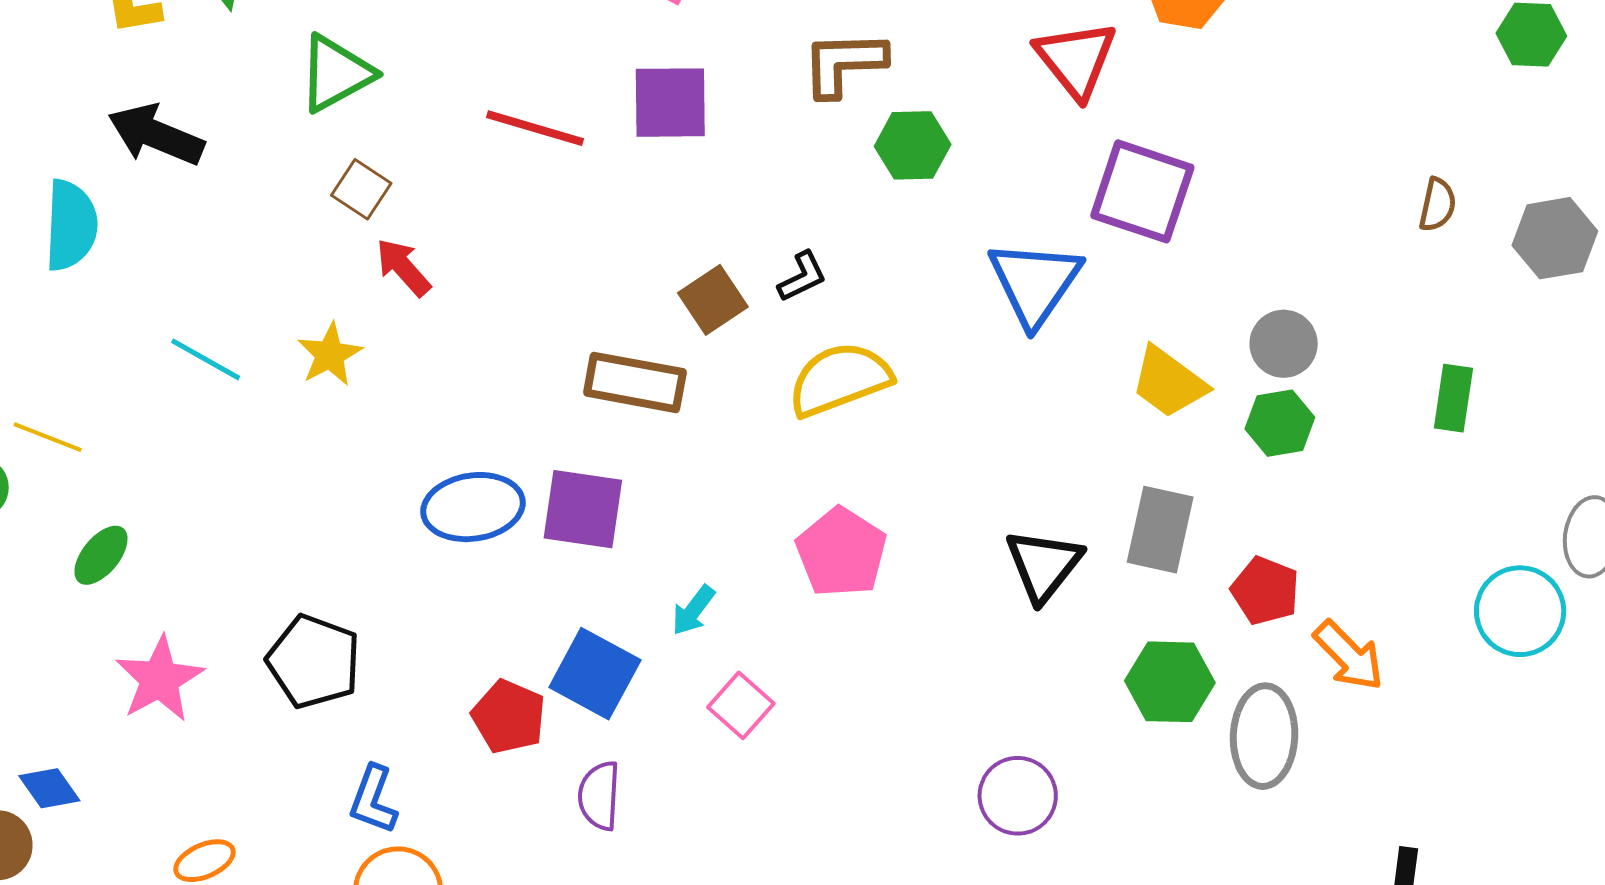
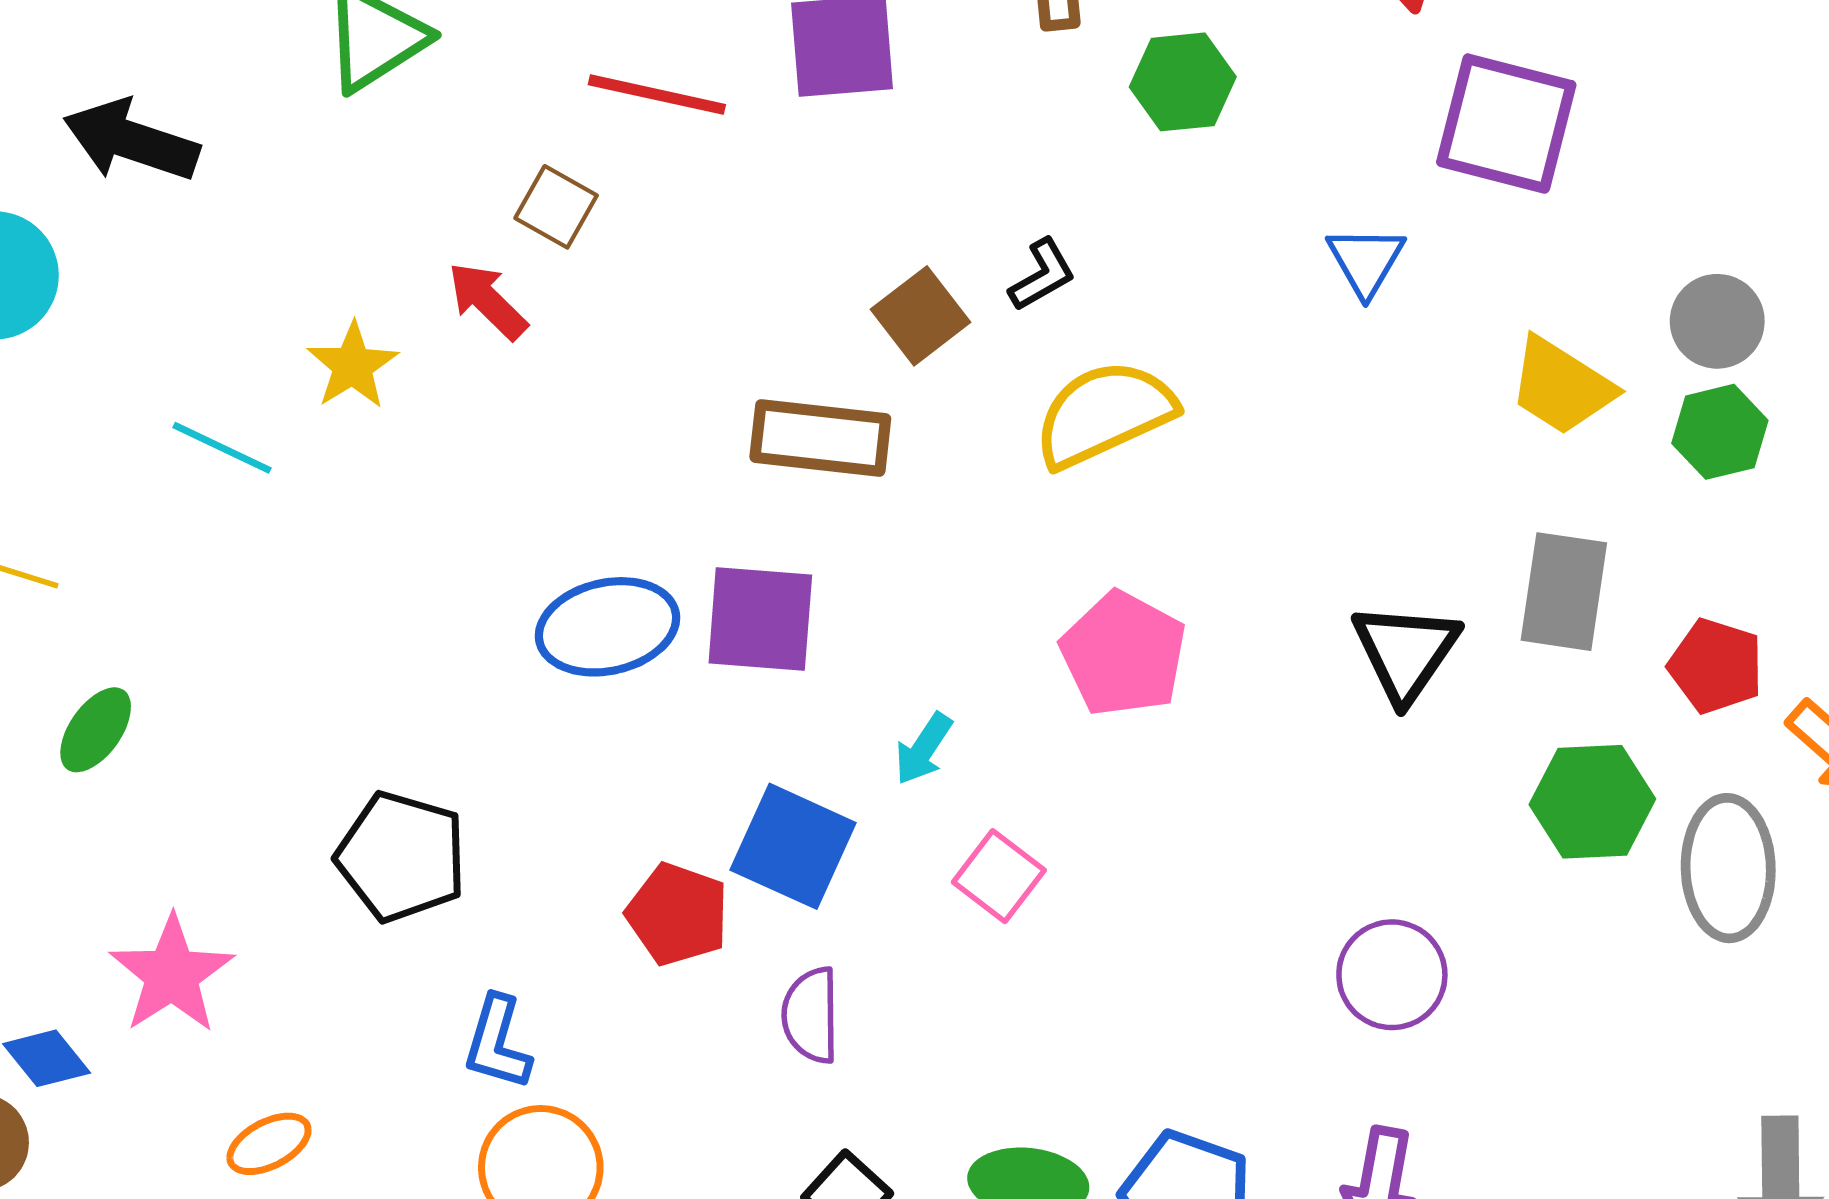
brown square: (361, 189) -> (556, 207), moved
blue triangle: (1035, 283) -> (1366, 261), size x0.6
yellow star: (330, 355) -> (353, 366), moved
pink star: (160, 679) -> (172, 974), moved

